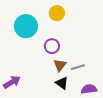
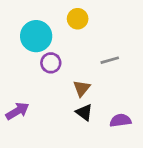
purple circle: (52, 46) -> (51, 63), moved
gray line: (78, 67) -> (110, 60), moved

